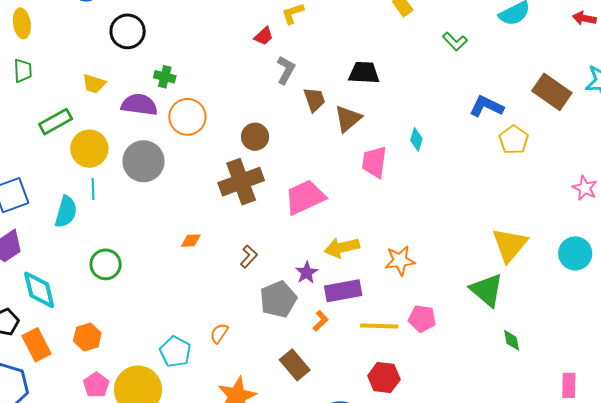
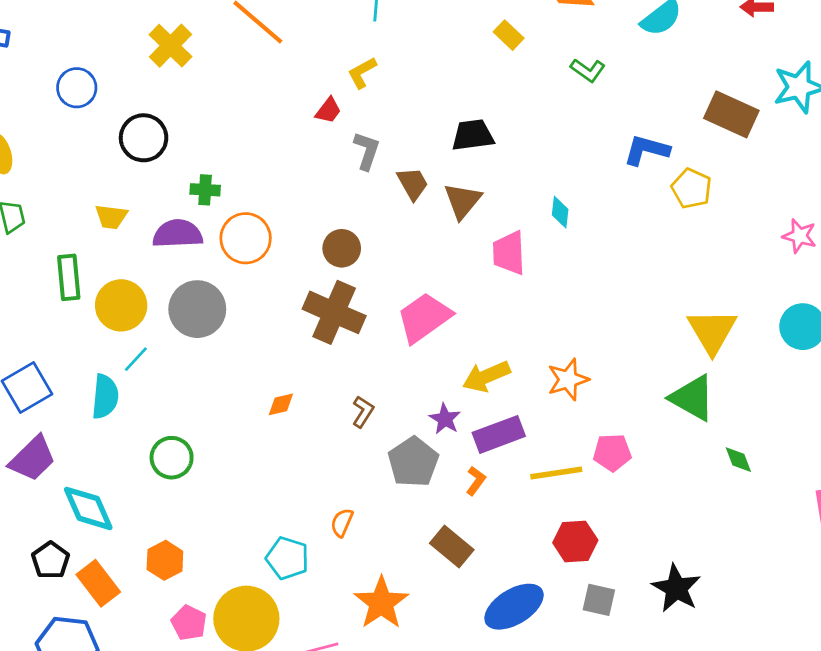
green rectangle: (56, 122) -> (69, 277), turned -56
brown cross: (241, 182) -> (334, 312), turned -36
cyan line: (93, 189) -> (136, 359), turned 55

